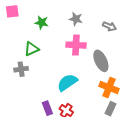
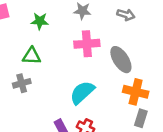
green triangle: (32, 49) -> (32, 56), turned 35

